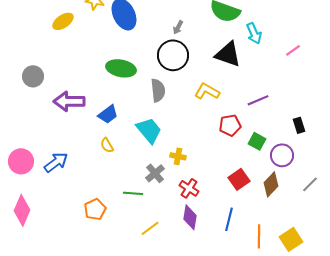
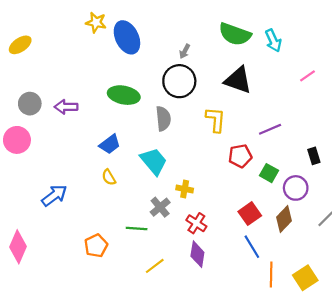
yellow ellipse: (63, 21) -> (20, 45), moved
cyan arrow: (254, 33) -> (273, 41), moved
yellow L-shape: (207, 91) -> (216, 120), turned 65
purple arrow: (69, 101) -> (66, 107), moved, size x0.7
pink circle: (21, 161) -> (17, 140), moved
blue line: (229, 219) -> (252, 247), moved, turned -45

